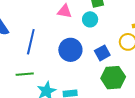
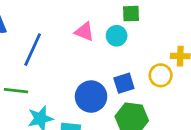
pink triangle: (64, 11) -> (84, 32), moved
blue circle: (70, 50) -> (91, 97), moved

